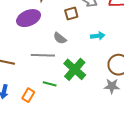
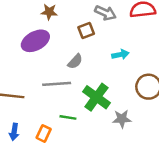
gray semicircle: (60, 38) -> (75, 61), turned -80
gray star: (112, 86) -> (122, 119), moved

